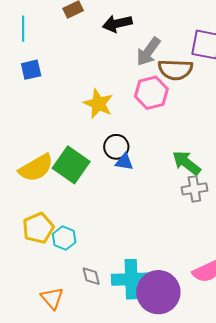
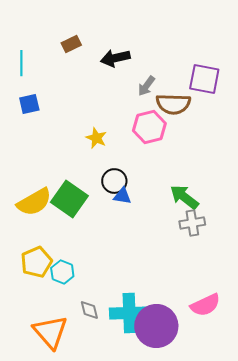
gray arrow: (148, 52) -> (146, 86), size x0.7
yellow star: (98, 104) -> (96, 138), size x0.7
orange triangle: (52, 298) -> (50, 332), size x1.5

